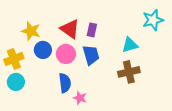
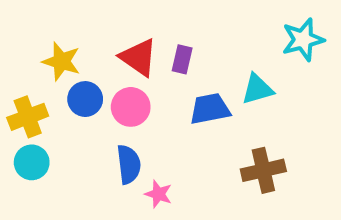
blue trapezoid: (91, 55) -> (210, 109), moved, turned -85
brown cross: (129, 72) -> (263, 170), moved

